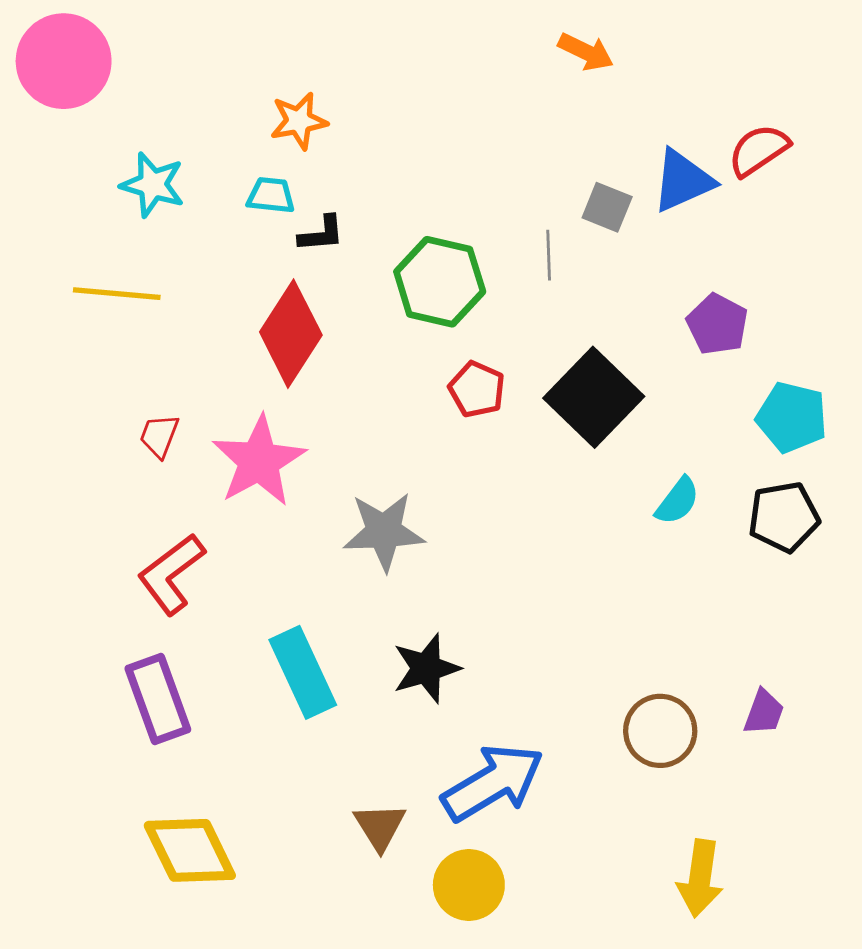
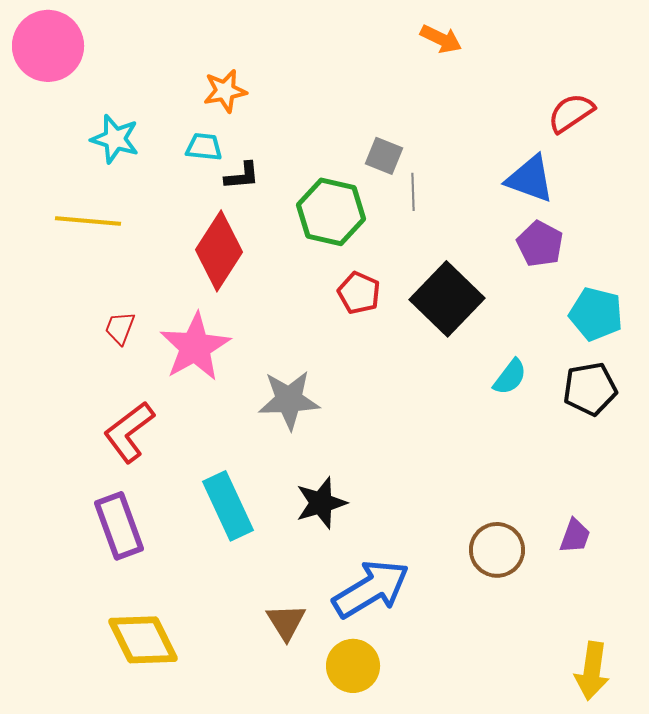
blue triangle: (683, 181) -> (530, 179), moved, turned 44
gray square: (607, 207) -> (384, 156), moved
yellow arrow: (700, 878) -> (592, 671), moved

